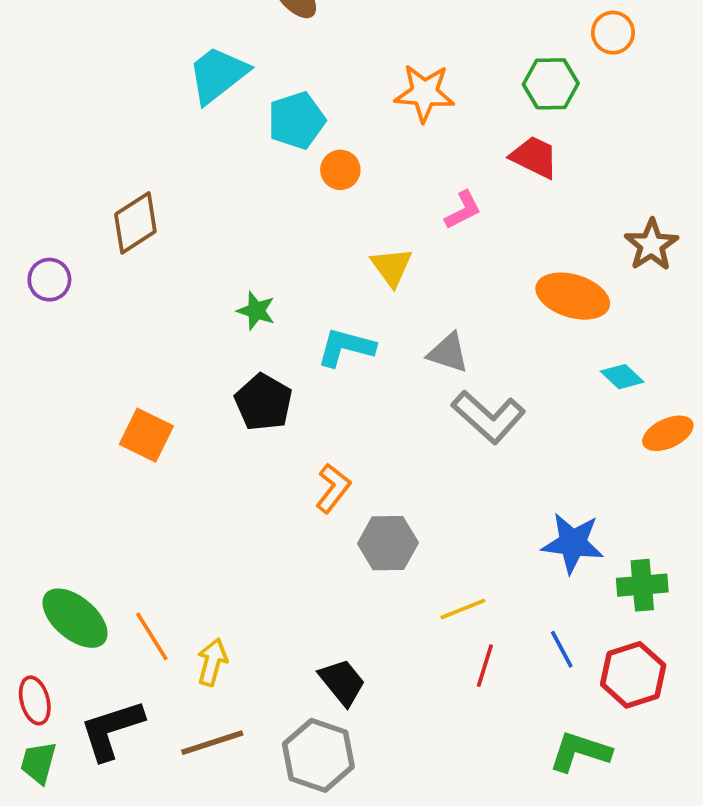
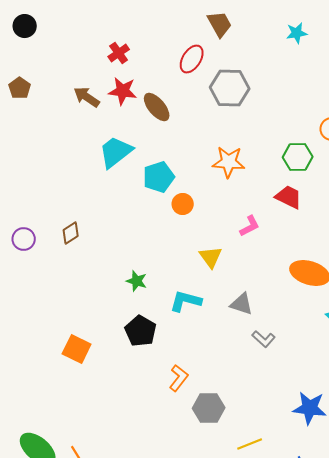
brown diamond: (135, 223) -> (71, 233), size x0.7
purple circle: (49, 280) -> (24, 239), moved
gray L-shape: (489, 417) -> (264, 339), size x0.6

